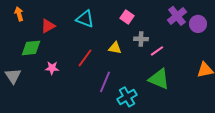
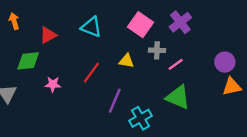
purple cross: (177, 16) -> (180, 22), moved
pink square: (127, 17) -> (141, 25), size x1.5
purple circle: (198, 24) -> (225, 62), moved

